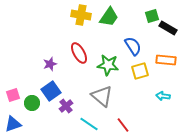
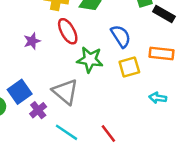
red ellipse: (79, 53) -> (68, 31), moved
purple star: (50, 64) -> (32, 41), moved
gray triangle: (102, 96) -> (65, 92), moved

